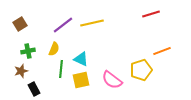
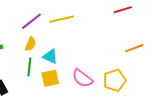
yellow semicircle: (54, 49) -> (30, 44), moved
yellow pentagon: (141, 70) -> (115, 80), moved

